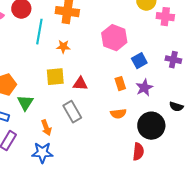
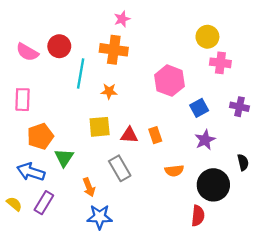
pink cross: (165, 17) -> (220, 63), moved
orange rectangle: (120, 84) -> (155, 135), moved
black semicircle: (176, 107) -> (243, 162), turned -120
blue star: (42, 153) -> (100, 217), moved

